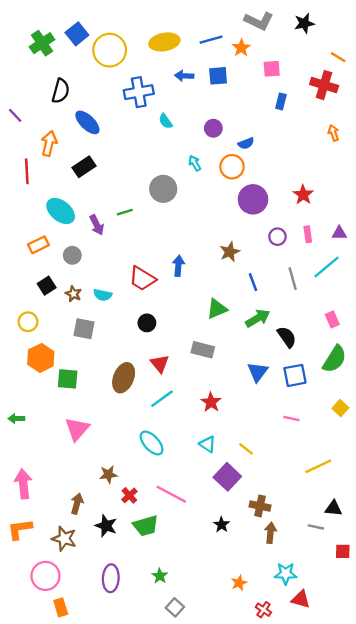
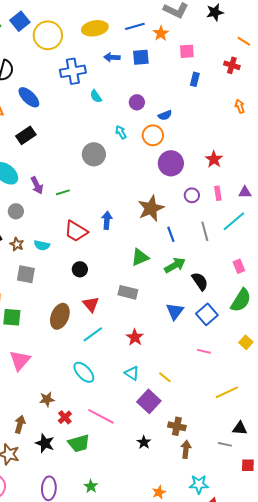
red cross: (324, 85) -> (232, 65), size x0.7
green line: (125, 212) -> (63, 192), moved
brown star: (230, 252) -> (151, 208), size x1.5
blue square: (295, 375) -> (207, 314), turned -30

